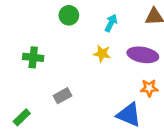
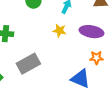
gray rectangle: (62, 96) -> (28, 64), size x1.6

